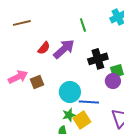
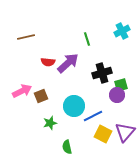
red semicircle: (44, 48) -> (48, 62), turned 56
blue line: (89, 102) -> (93, 116), turned -30
green star: (69, 115) -> (50, 123), moved
yellow square: (82, 120) -> (103, 134), moved, turned -30

